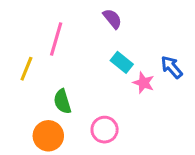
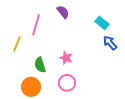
purple semicircle: (112, 19) -> (63, 12), moved
cyan rectangle: (122, 62) -> (102, 23), moved
pink star: (144, 83) -> (66, 58), moved

